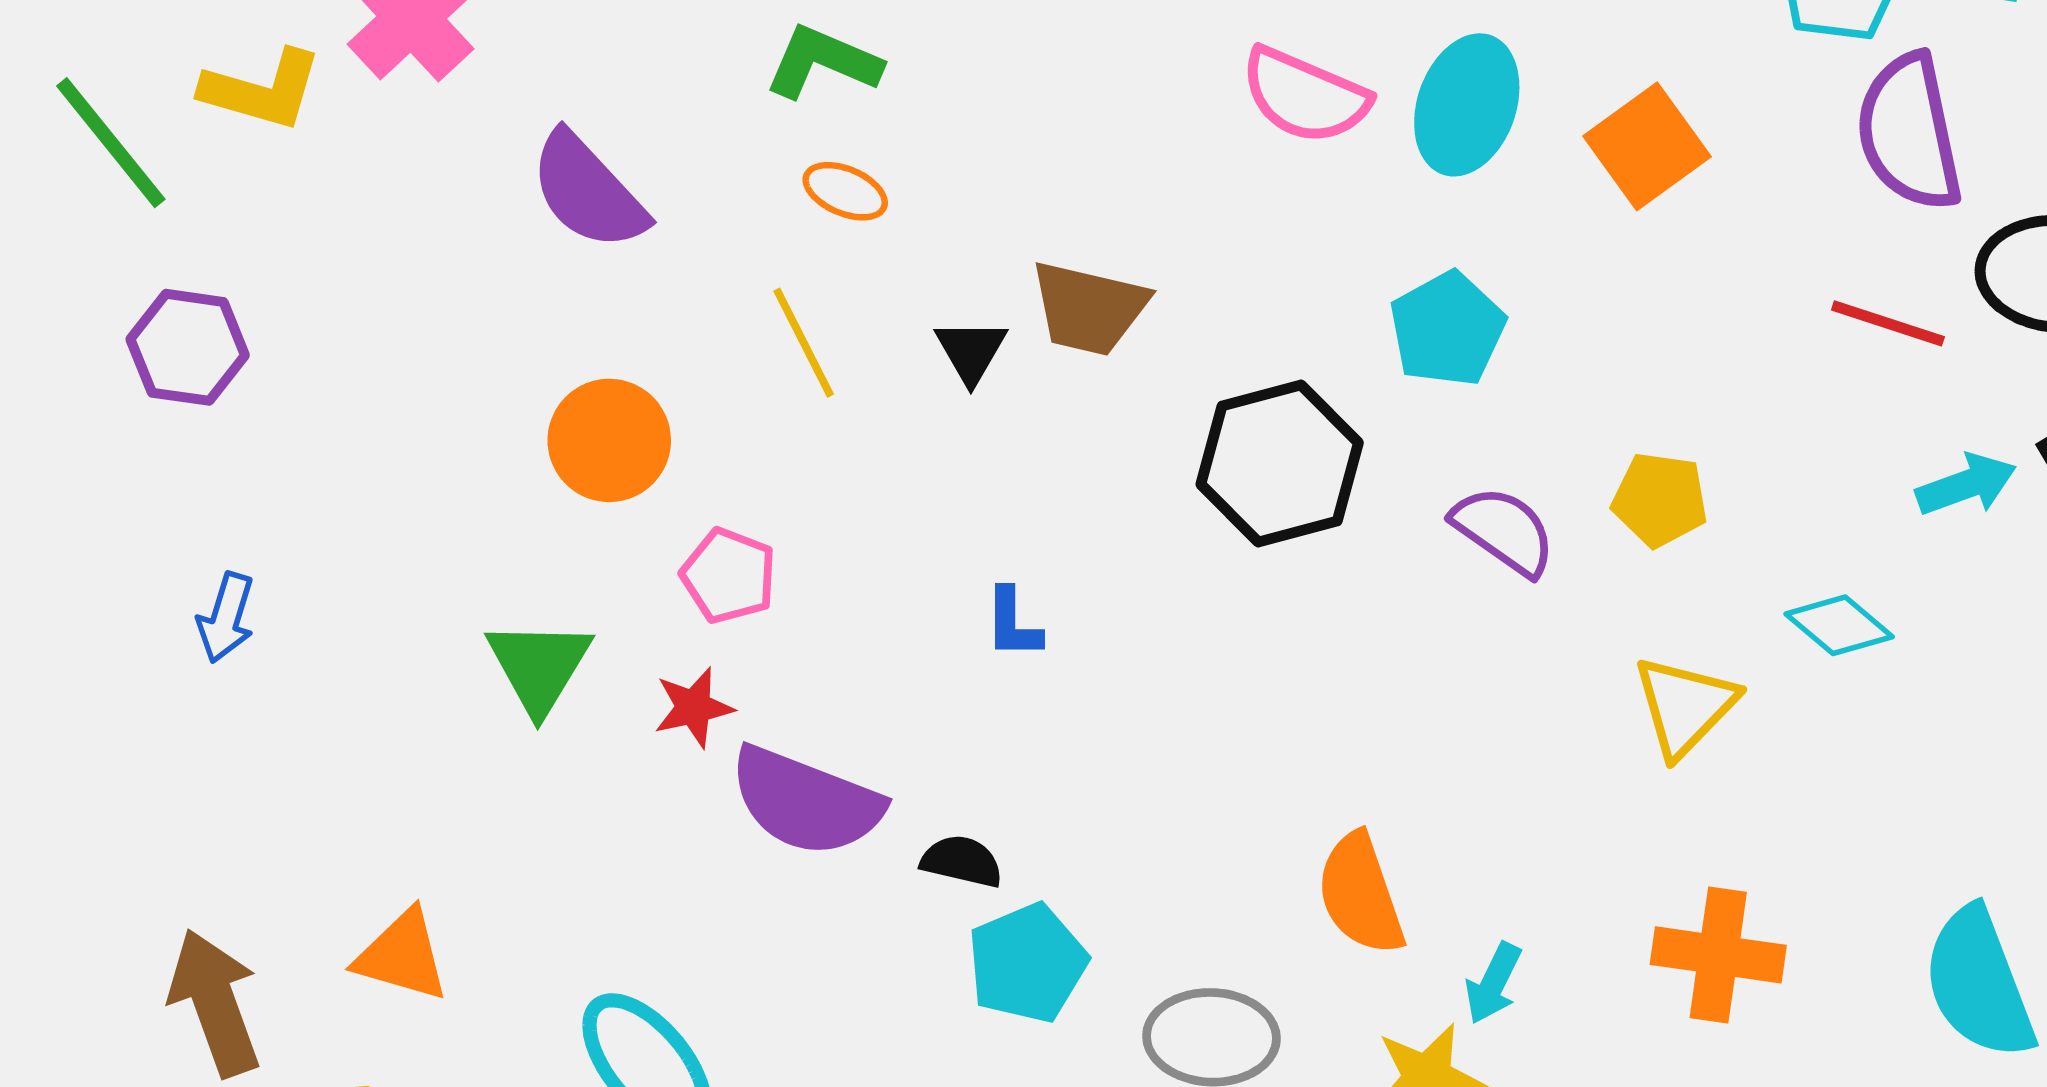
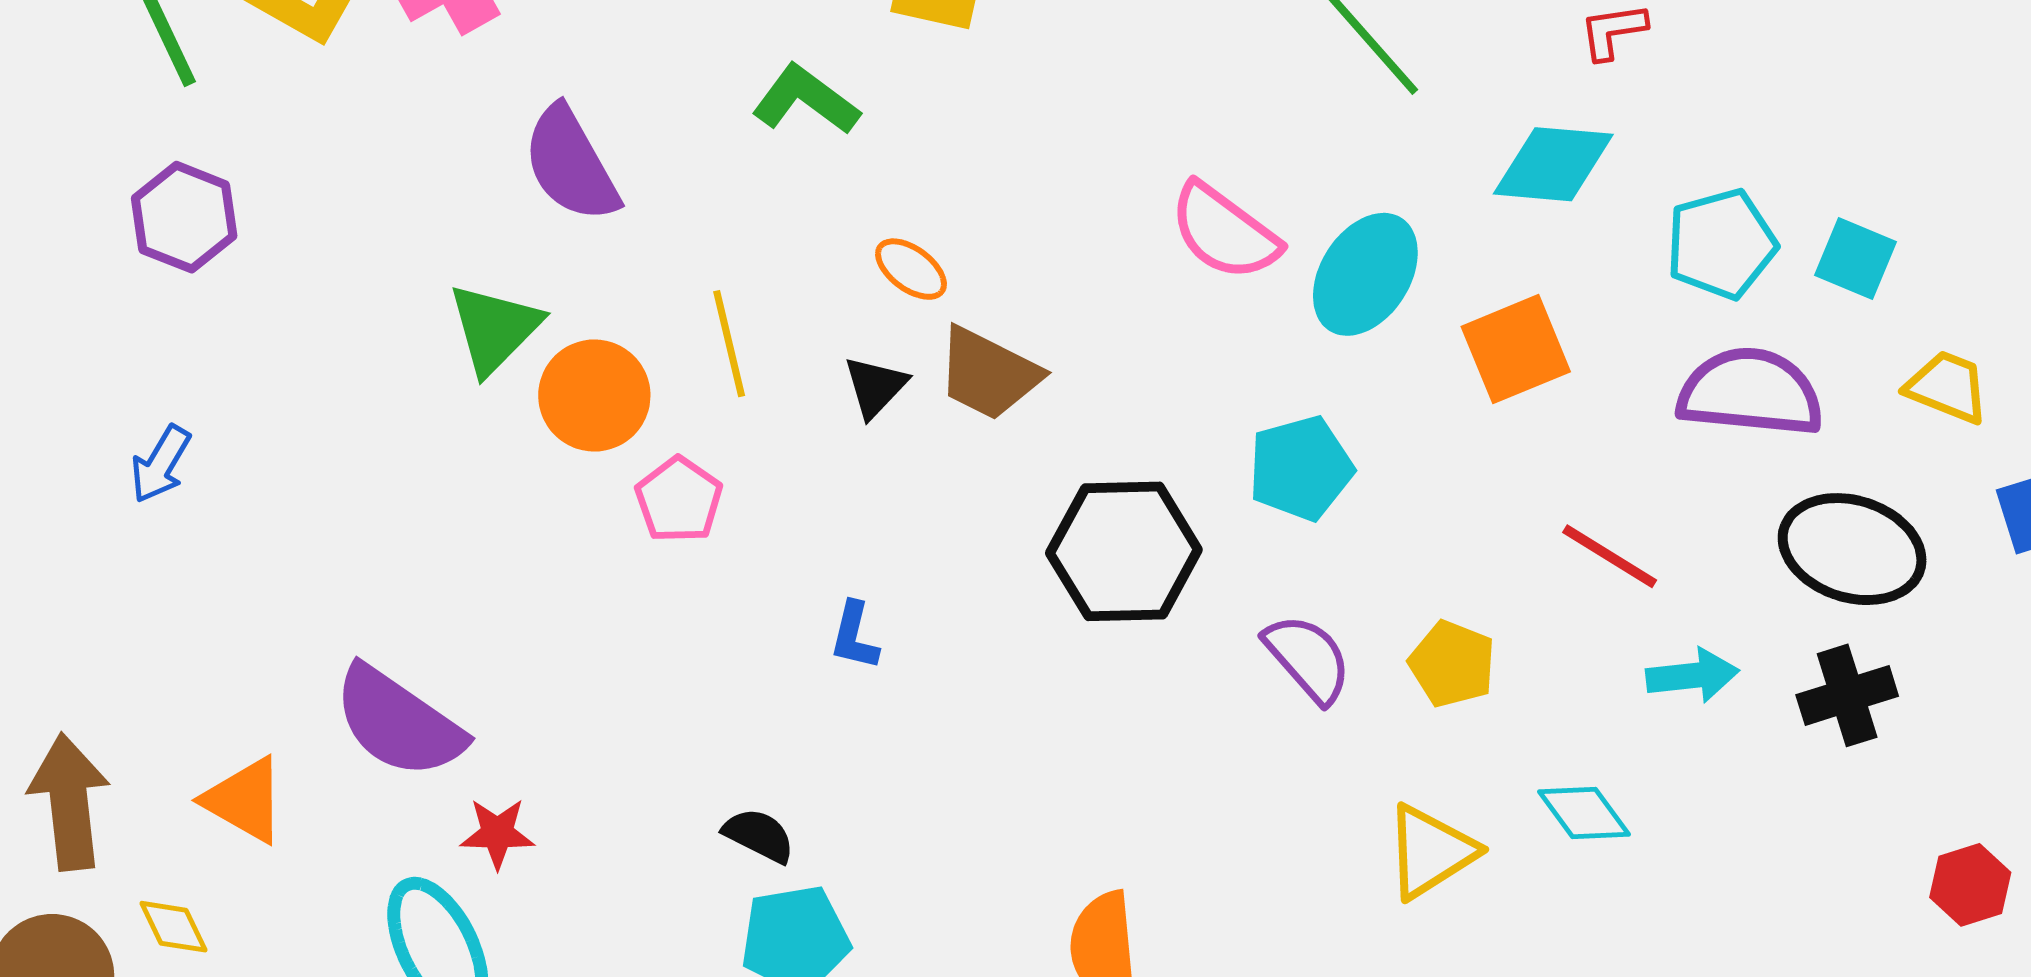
purple semicircle: (1909, 132) -> (1750, 392), turned 94
orange ellipse: (845, 191) -> (911, 269), moved
red line: (1888, 323) -> (1610, 556), moved
orange circle: (609, 440) -> (594, 395), moved
cyan arrow: (1966, 485) -> (1692, 676), moved
pink pentagon: (729, 576) -> (679, 500), moved
green triangle: (539, 666) -> (494, 329), moved
red star: (694, 707) -> (497, 833), moved
purple semicircle: (806, 801) -> (399, 722), moved

